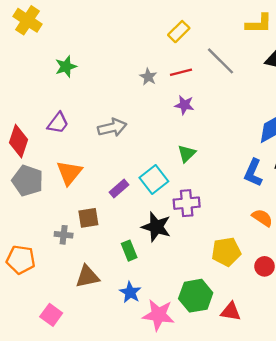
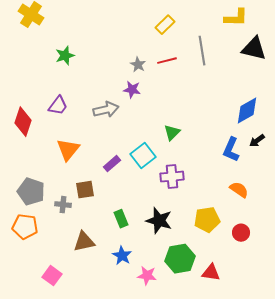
gray line: (221, 61) -> (202, 51), turned 36
purple star: (184, 105) -> (132, 90), moved
gray pentagon: (28, 181) -> (31, 192), moved
black star: (156, 227) -> (159, 221), moved
pink star: (158, 315) -> (147, 276), size x0.7

